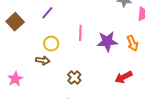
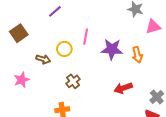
brown square: (15, 22) -> (19, 33), moved
yellow circle: (51, 44) -> (64, 49), moved
pink star: (15, 79) -> (22, 80), moved

